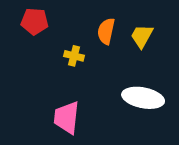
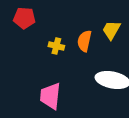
orange semicircle: (106, 31) -> (84, 41), moved

